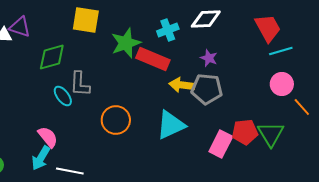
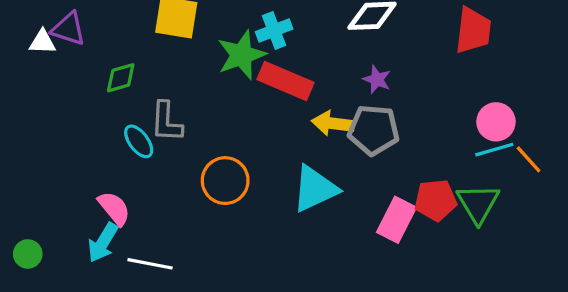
red trapezoid: (268, 28) -> (473, 30), turned 36
cyan cross: (168, 30) -> (274, 30), moved
cyan line: (281, 51) -> (494, 150), moved
green diamond: (52, 57) -> (121, 78), size x0.7

